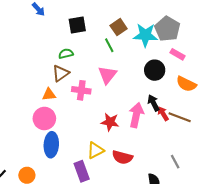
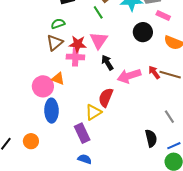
orange triangle: (49, 94) -> (58, 79), moved, turned 32
black arrow: (153, 103) -> (107, 63), moved
pink arrow: (136, 115) -> (129, 76), turned -115
red star: (110, 122) -> (78, 44), moved
red semicircle: (122, 157) -> (106, 97), moved, turned 102

